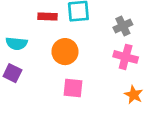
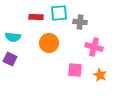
gray cross: (123, 26) -> (80, 22), moved, turned 32
pink square: (73, 88) -> (75, 70), moved

